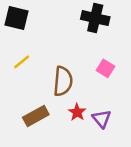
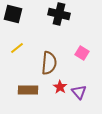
black cross: (95, 18) -> (59, 14), moved
brown rectangle: (36, 116) -> (28, 90), turned 30

